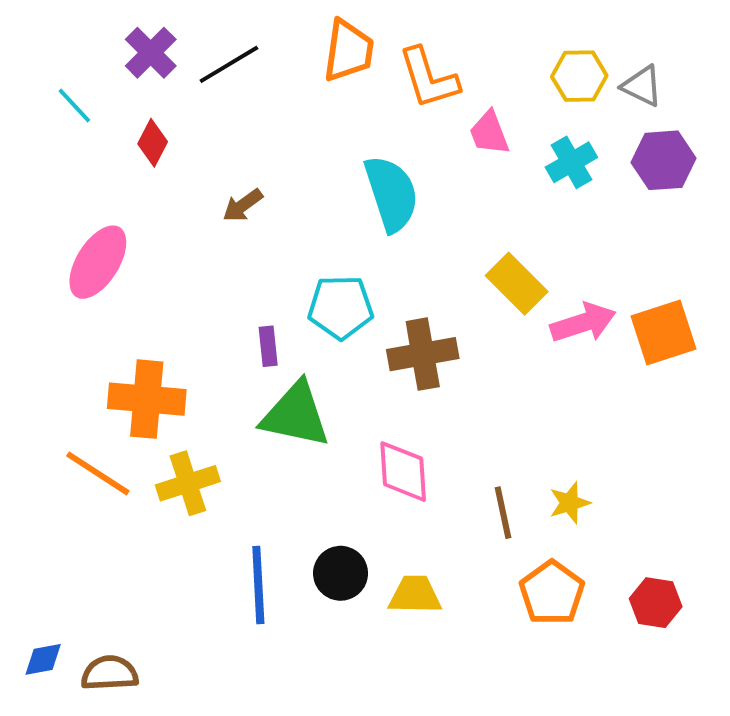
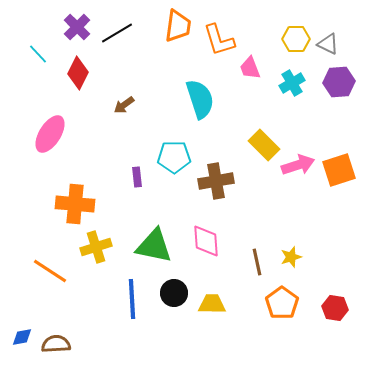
red diamond: (153, 143) -> (78, 73), size x1.4
green triangle: (296, 415) -> (154, 246), moved
orange line: (98, 473) -> (50, 271), moved

